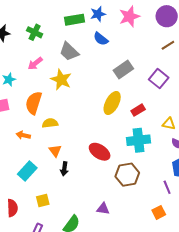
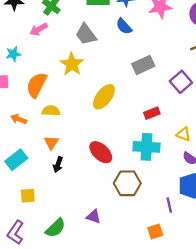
pink arrow: (35, 63) -> (39, 29), moved
yellow ellipse: (112, 103) -> (104, 97), moved

